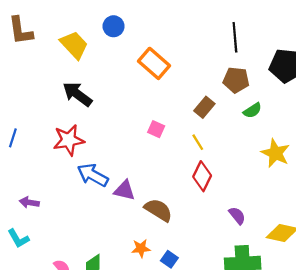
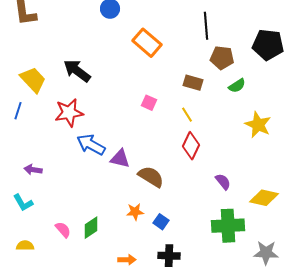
black line: (235, 37) -> (206, 26), moved
yellow trapezoid: (74, 45) -> (33, 80), moved
brown rectangle: (204, 107) -> (193, 83), turned 66

